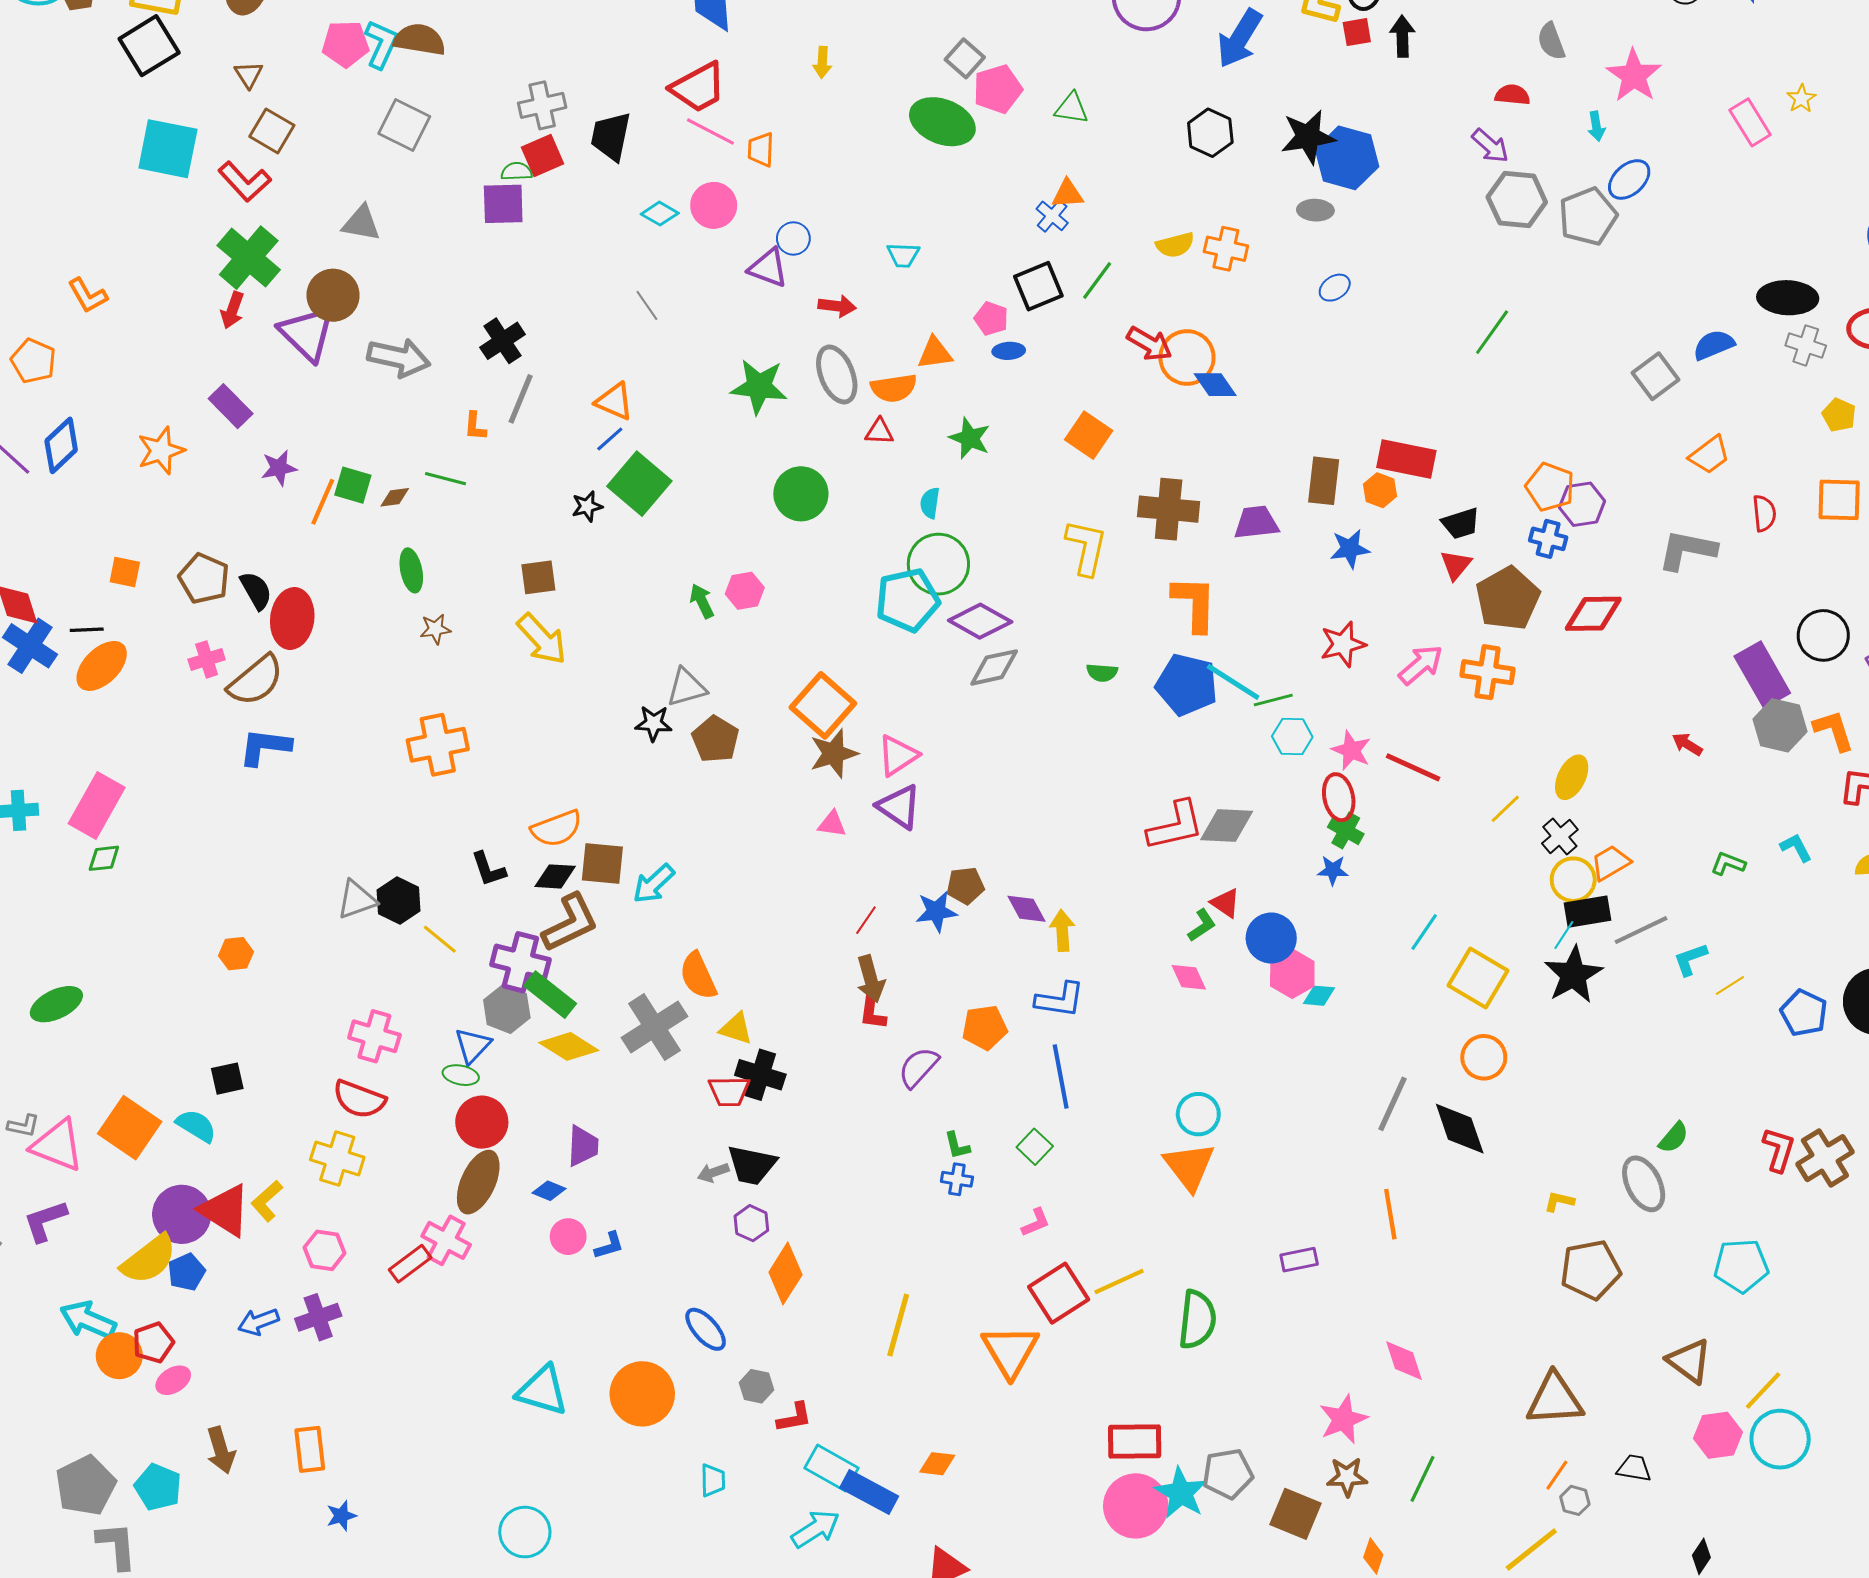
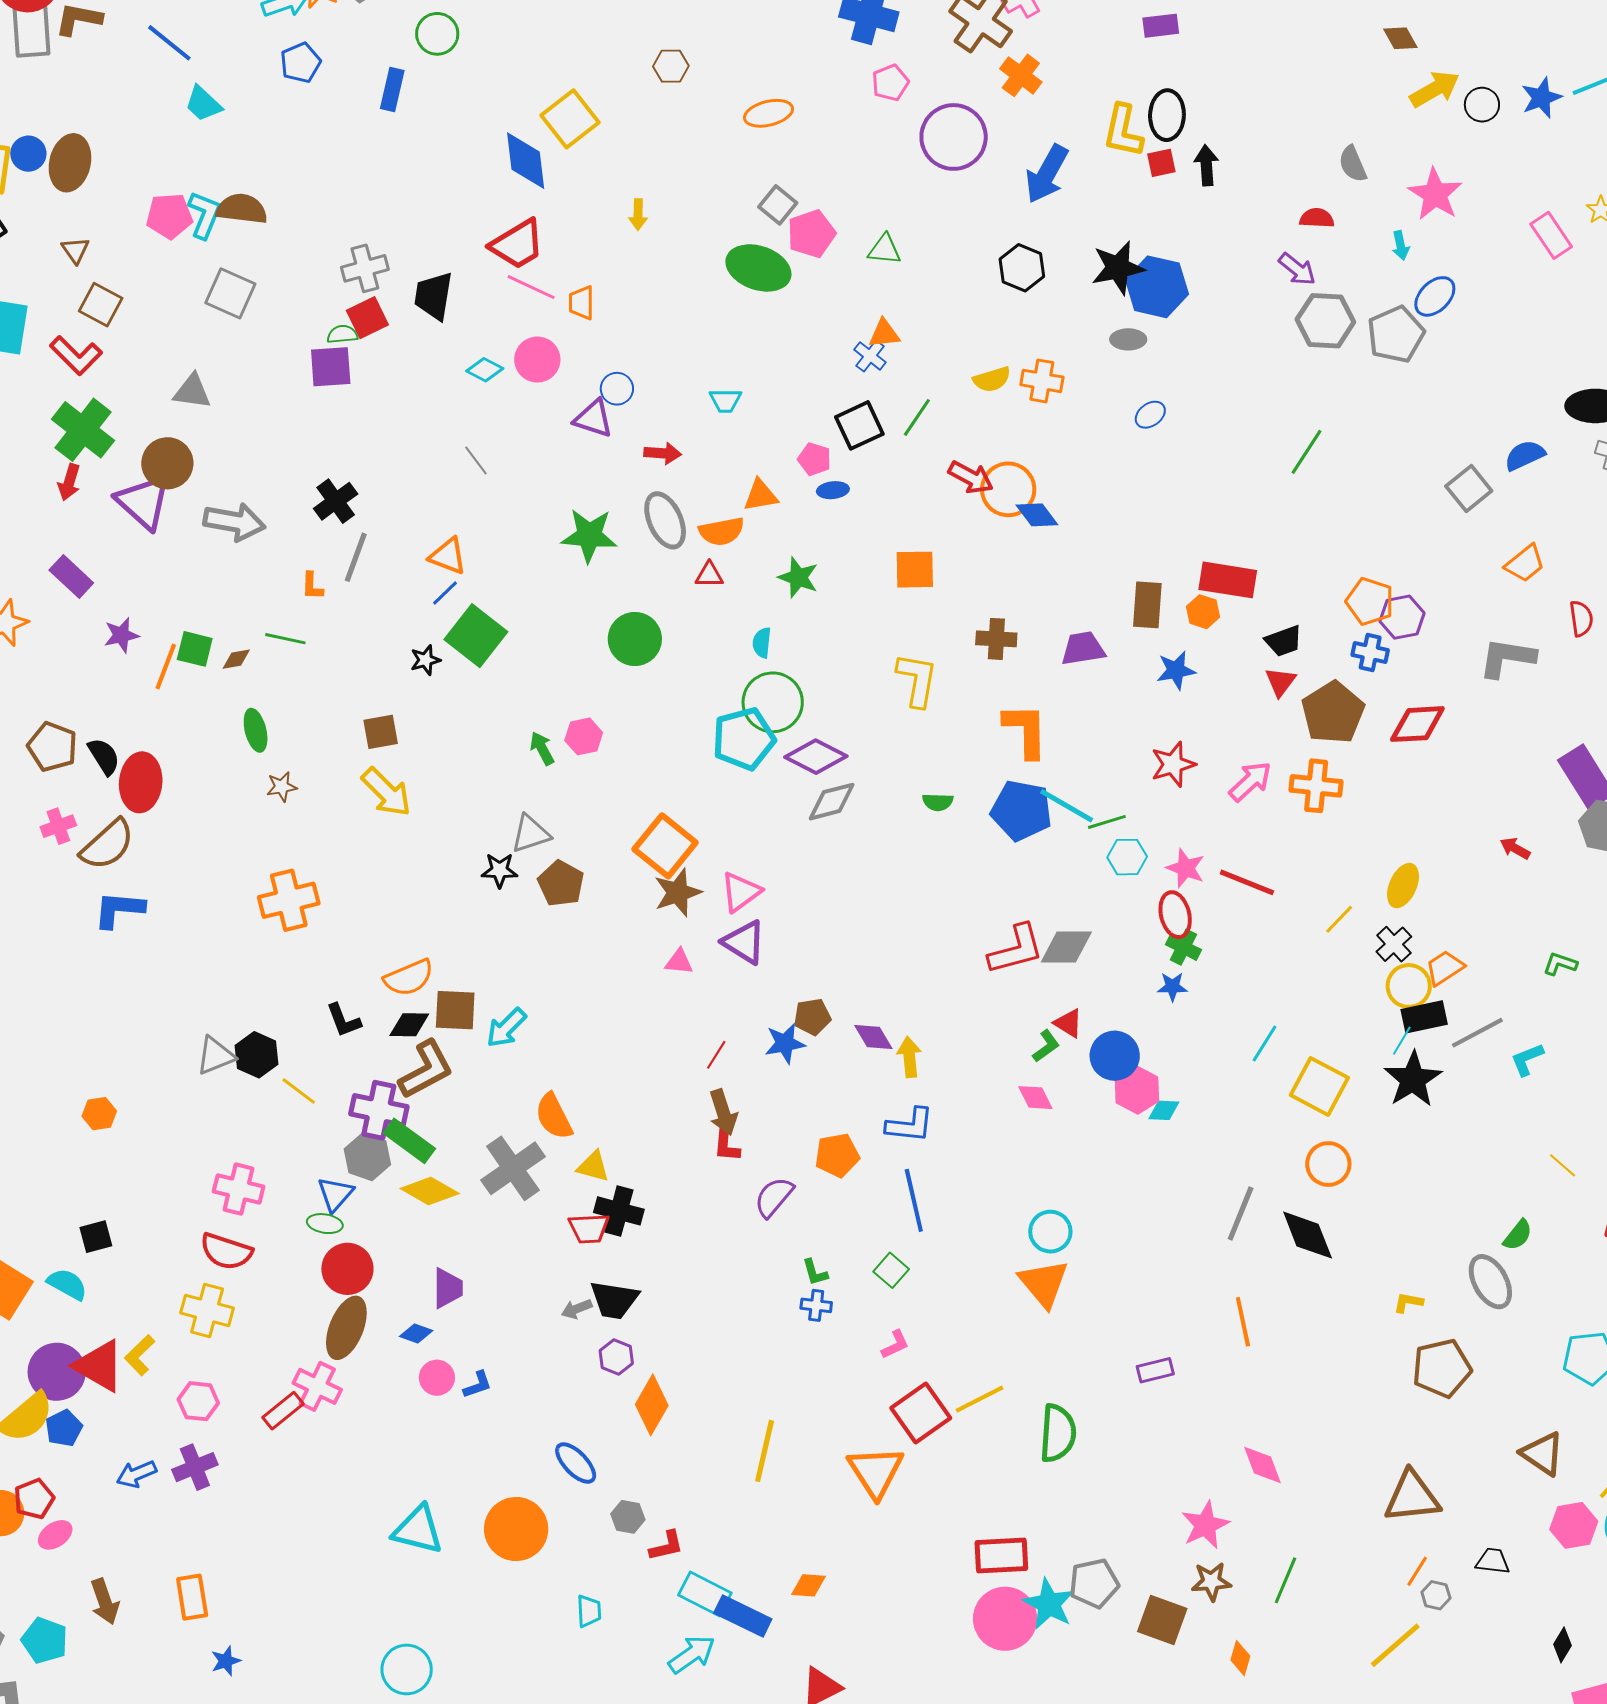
orange square: (1089, 435) -> (915, 570), turned -33
brown cross: (1169, 509) -> (996, 639), size x0.7
yellow line: (1730, 985) -> (1563, 1165), moved, turned 76

